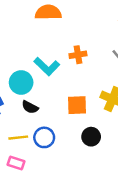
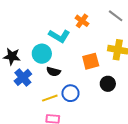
orange cross: (78, 55) -> (82, 21), turned -32

